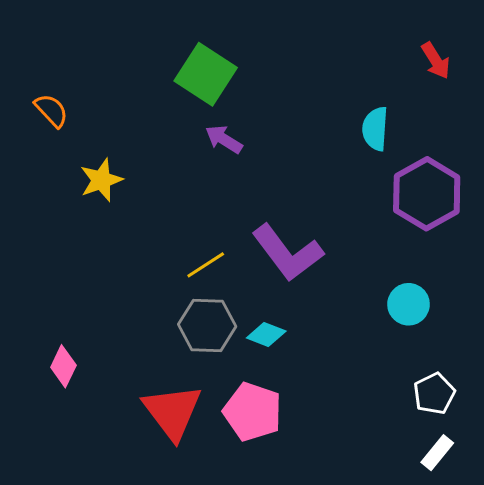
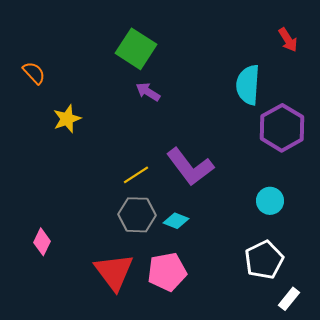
cyan semicircle: (375, 129) -> (248, 85), size x1.4
white pentagon: (434, 394) -> (264, 260), moved, size x1.4
pink pentagon: (253, 412) -> (167, 272), turned -30

